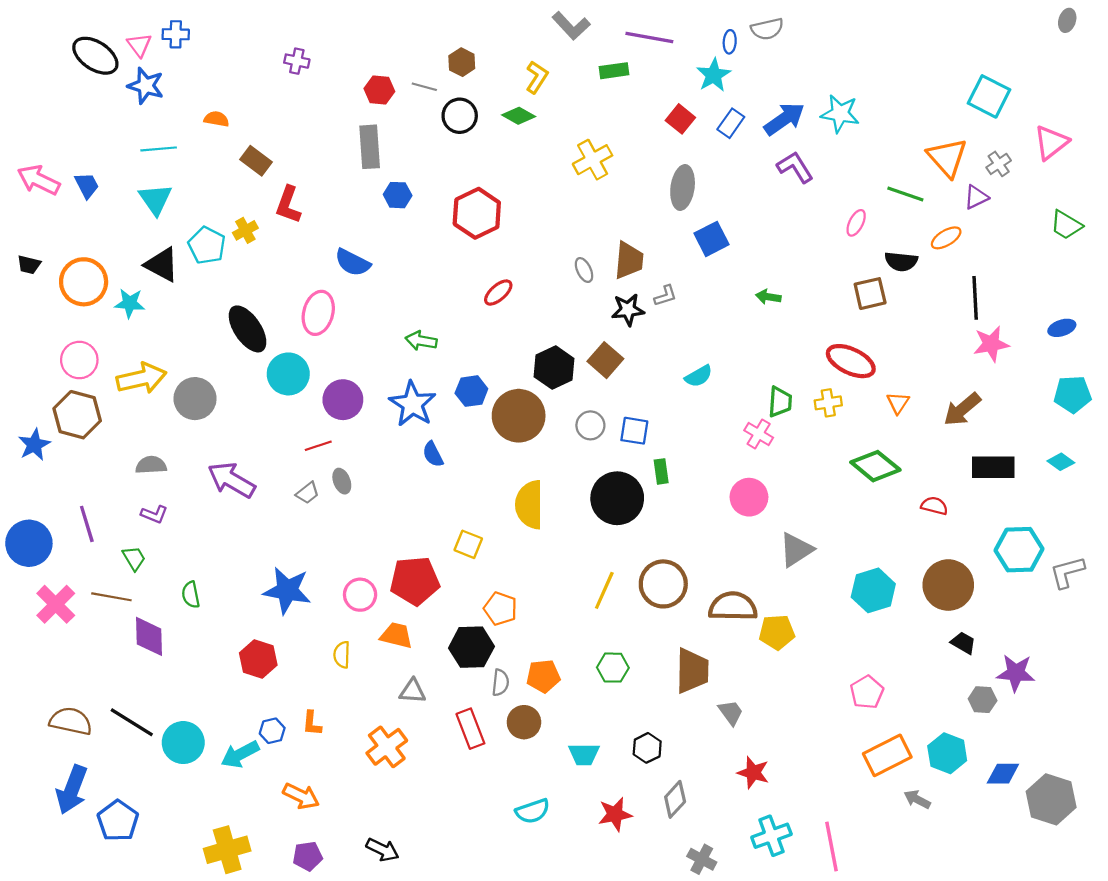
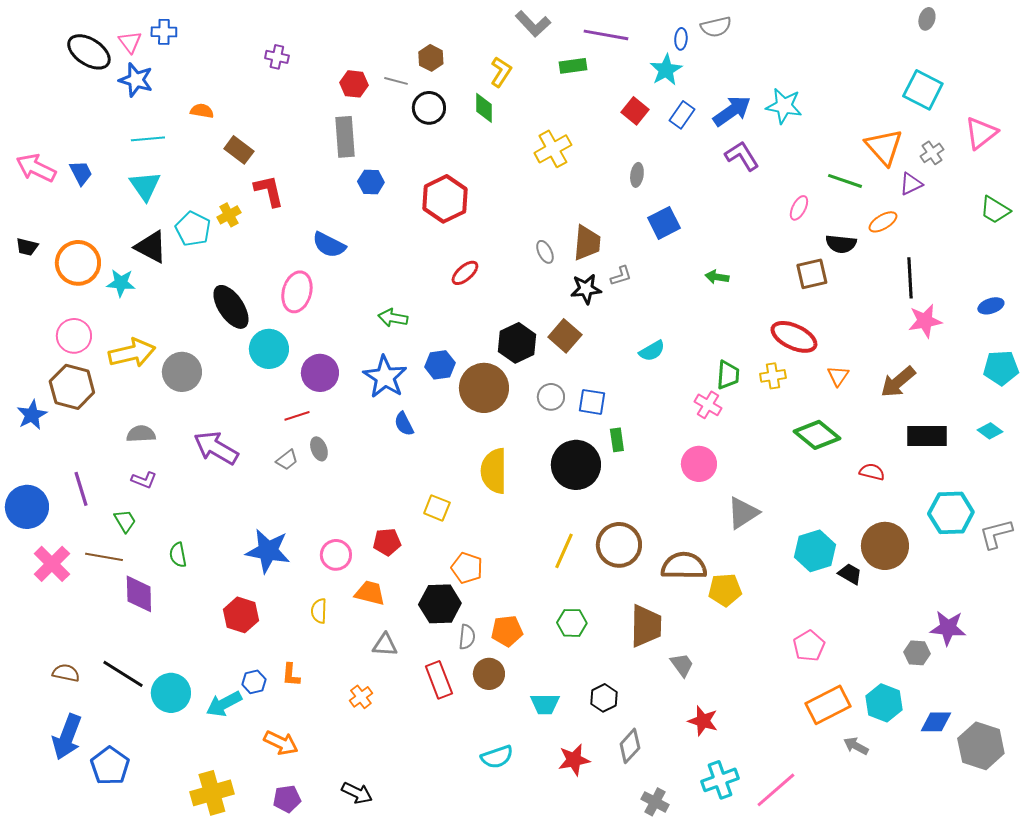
gray ellipse: (1067, 20) -> (927, 19), moved
green diamond: (519, 116) -> (484, 108), turned 60
gray ellipse: (683, 188) -> (637, 175), size x0.6
red L-shape: (288, 205) -> (269, 191), turned 147
red pentagon: (415, 581) -> (387, 542), size x0.6
black trapezoid: (963, 643) -> (850, 574), moved
brown semicircle: (71, 721) -> (66, 673), size x0.7
orange cross: (387, 747) -> (361, 697), size x0.6
pink line: (831, 846) -> (776, 790), turned 60

